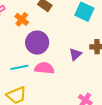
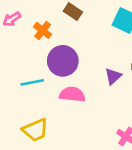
cyan line: (19, 67) -> (32, 82), moved

